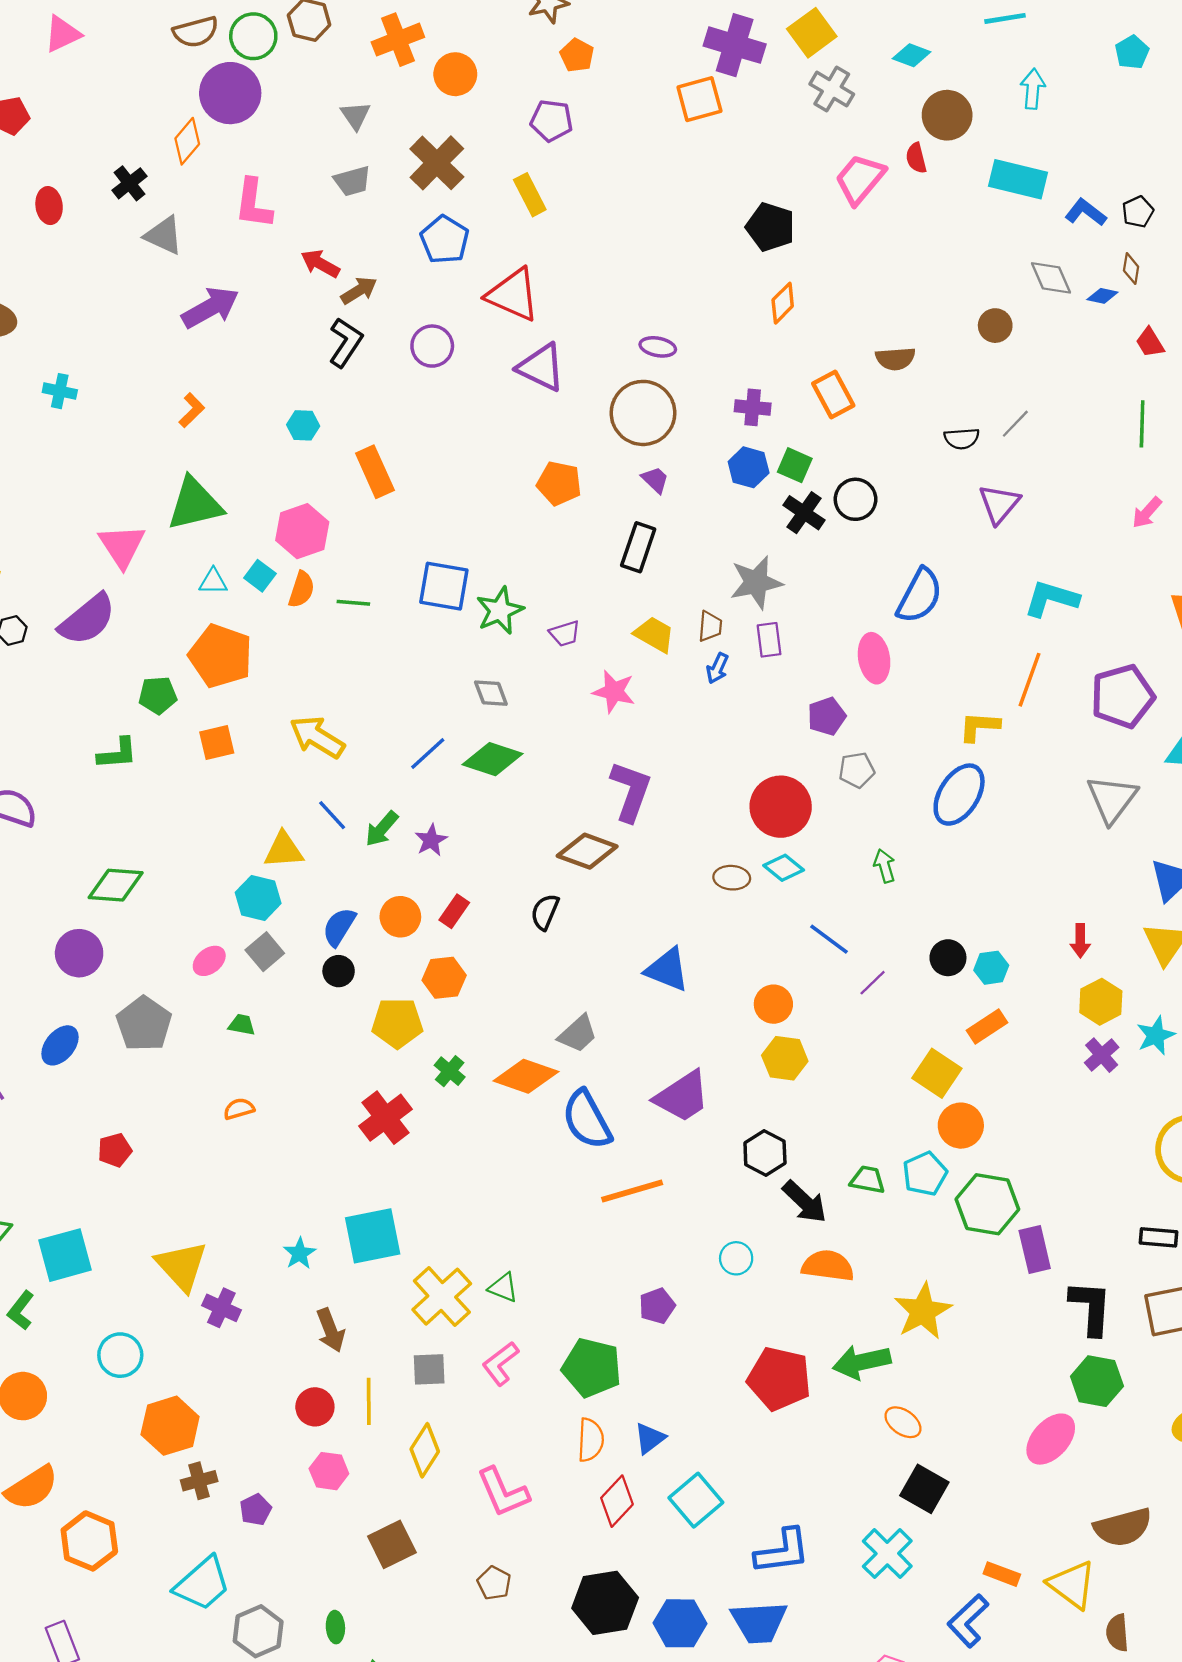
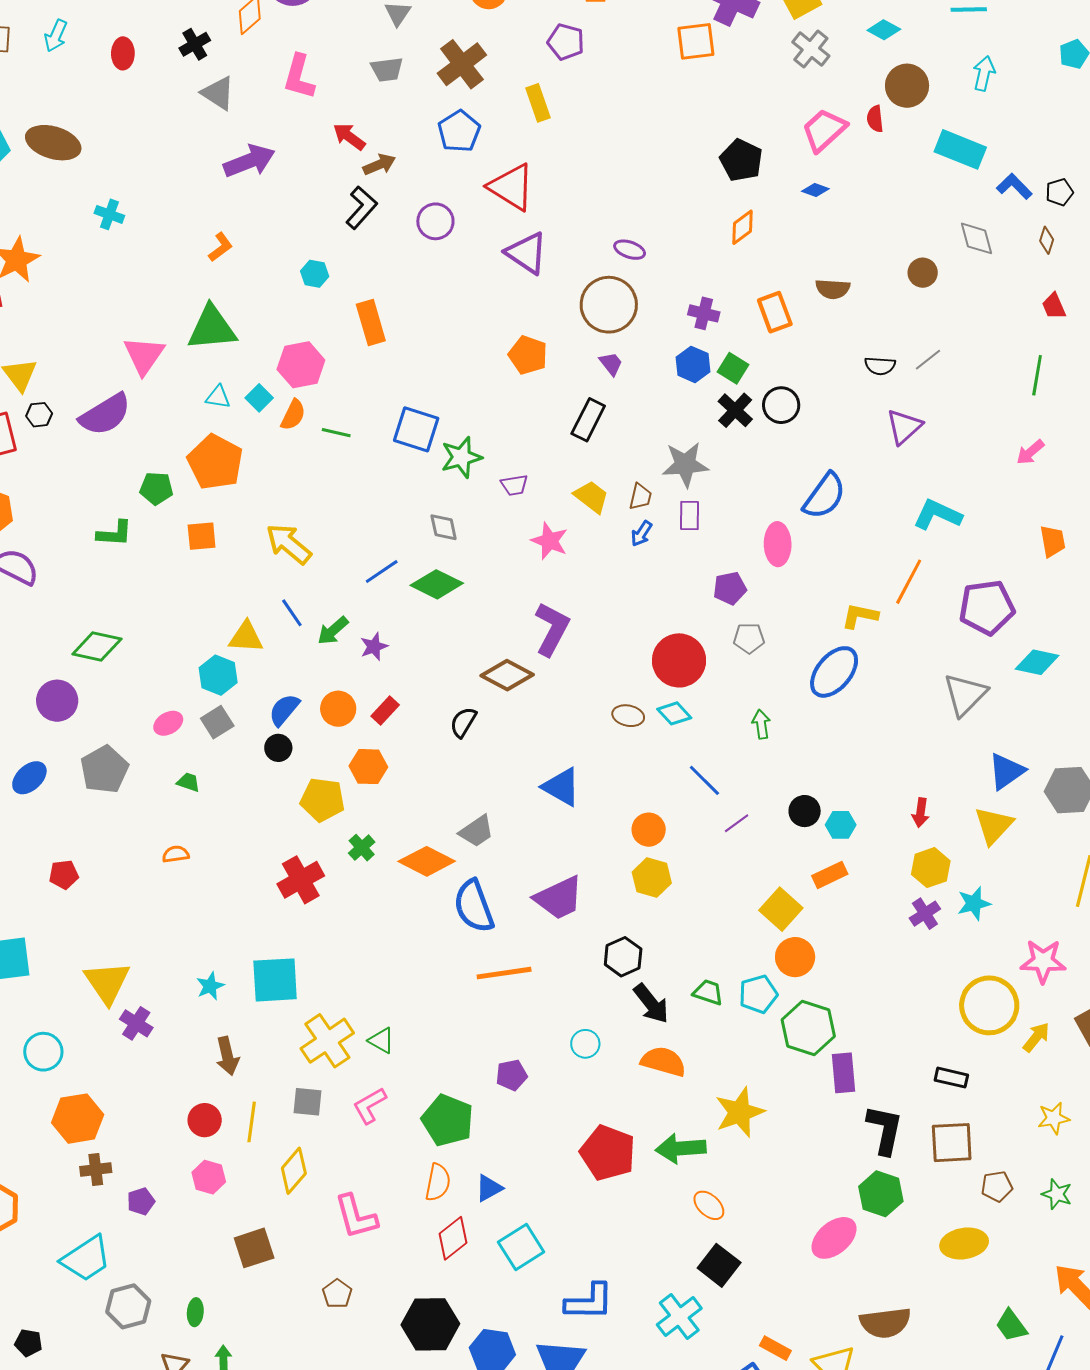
blue diamond: (1102, 296) -> (815, 190), moved

